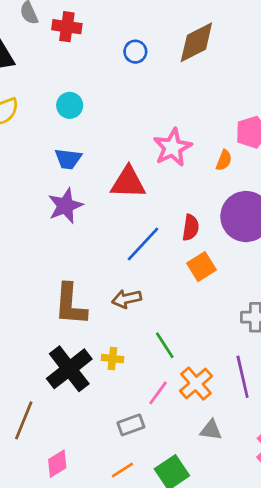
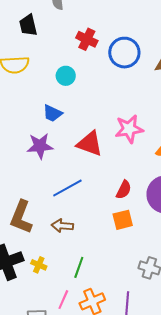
red cross: (67, 27) -> (87, 39), moved
blue circle: (135, 52) -> (124, 53), size x1.8
blue line: (143, 244) -> (67, 188), moved
green line: (165, 345) -> (79, 267), turned 35
pink line: (158, 393) -> (63, 300), turned -30

